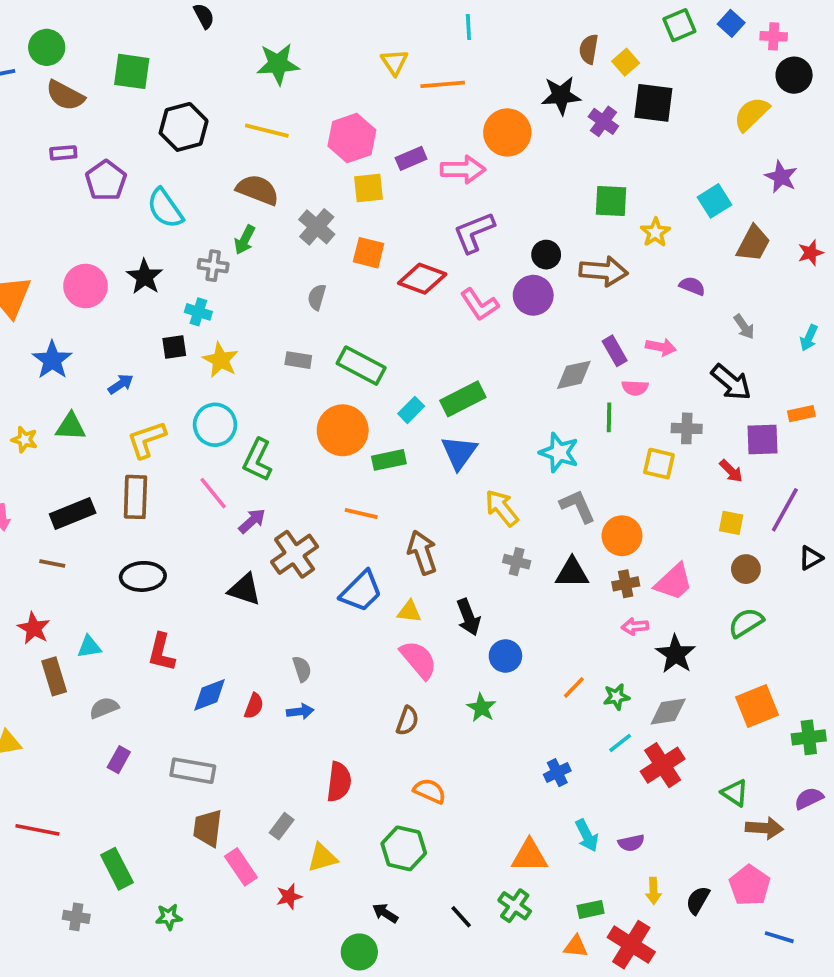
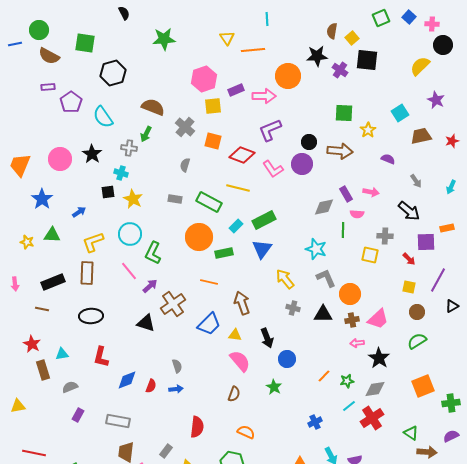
yellow line: (267, 131) -> (238, 188), moved
brown trapezoid: (753, 243) -> (421, 136), turned -130

